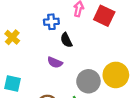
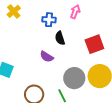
red square: (104, 16) -> (94, 44), moved, turned 36
yellow cross: (12, 37) -> (14, 11), moved

